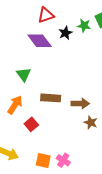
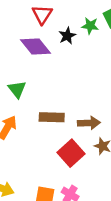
red triangle: (46, 15) -> (42, 14), turned -36
red square: (31, 124) -> (71, 153), moved, size x1.5

